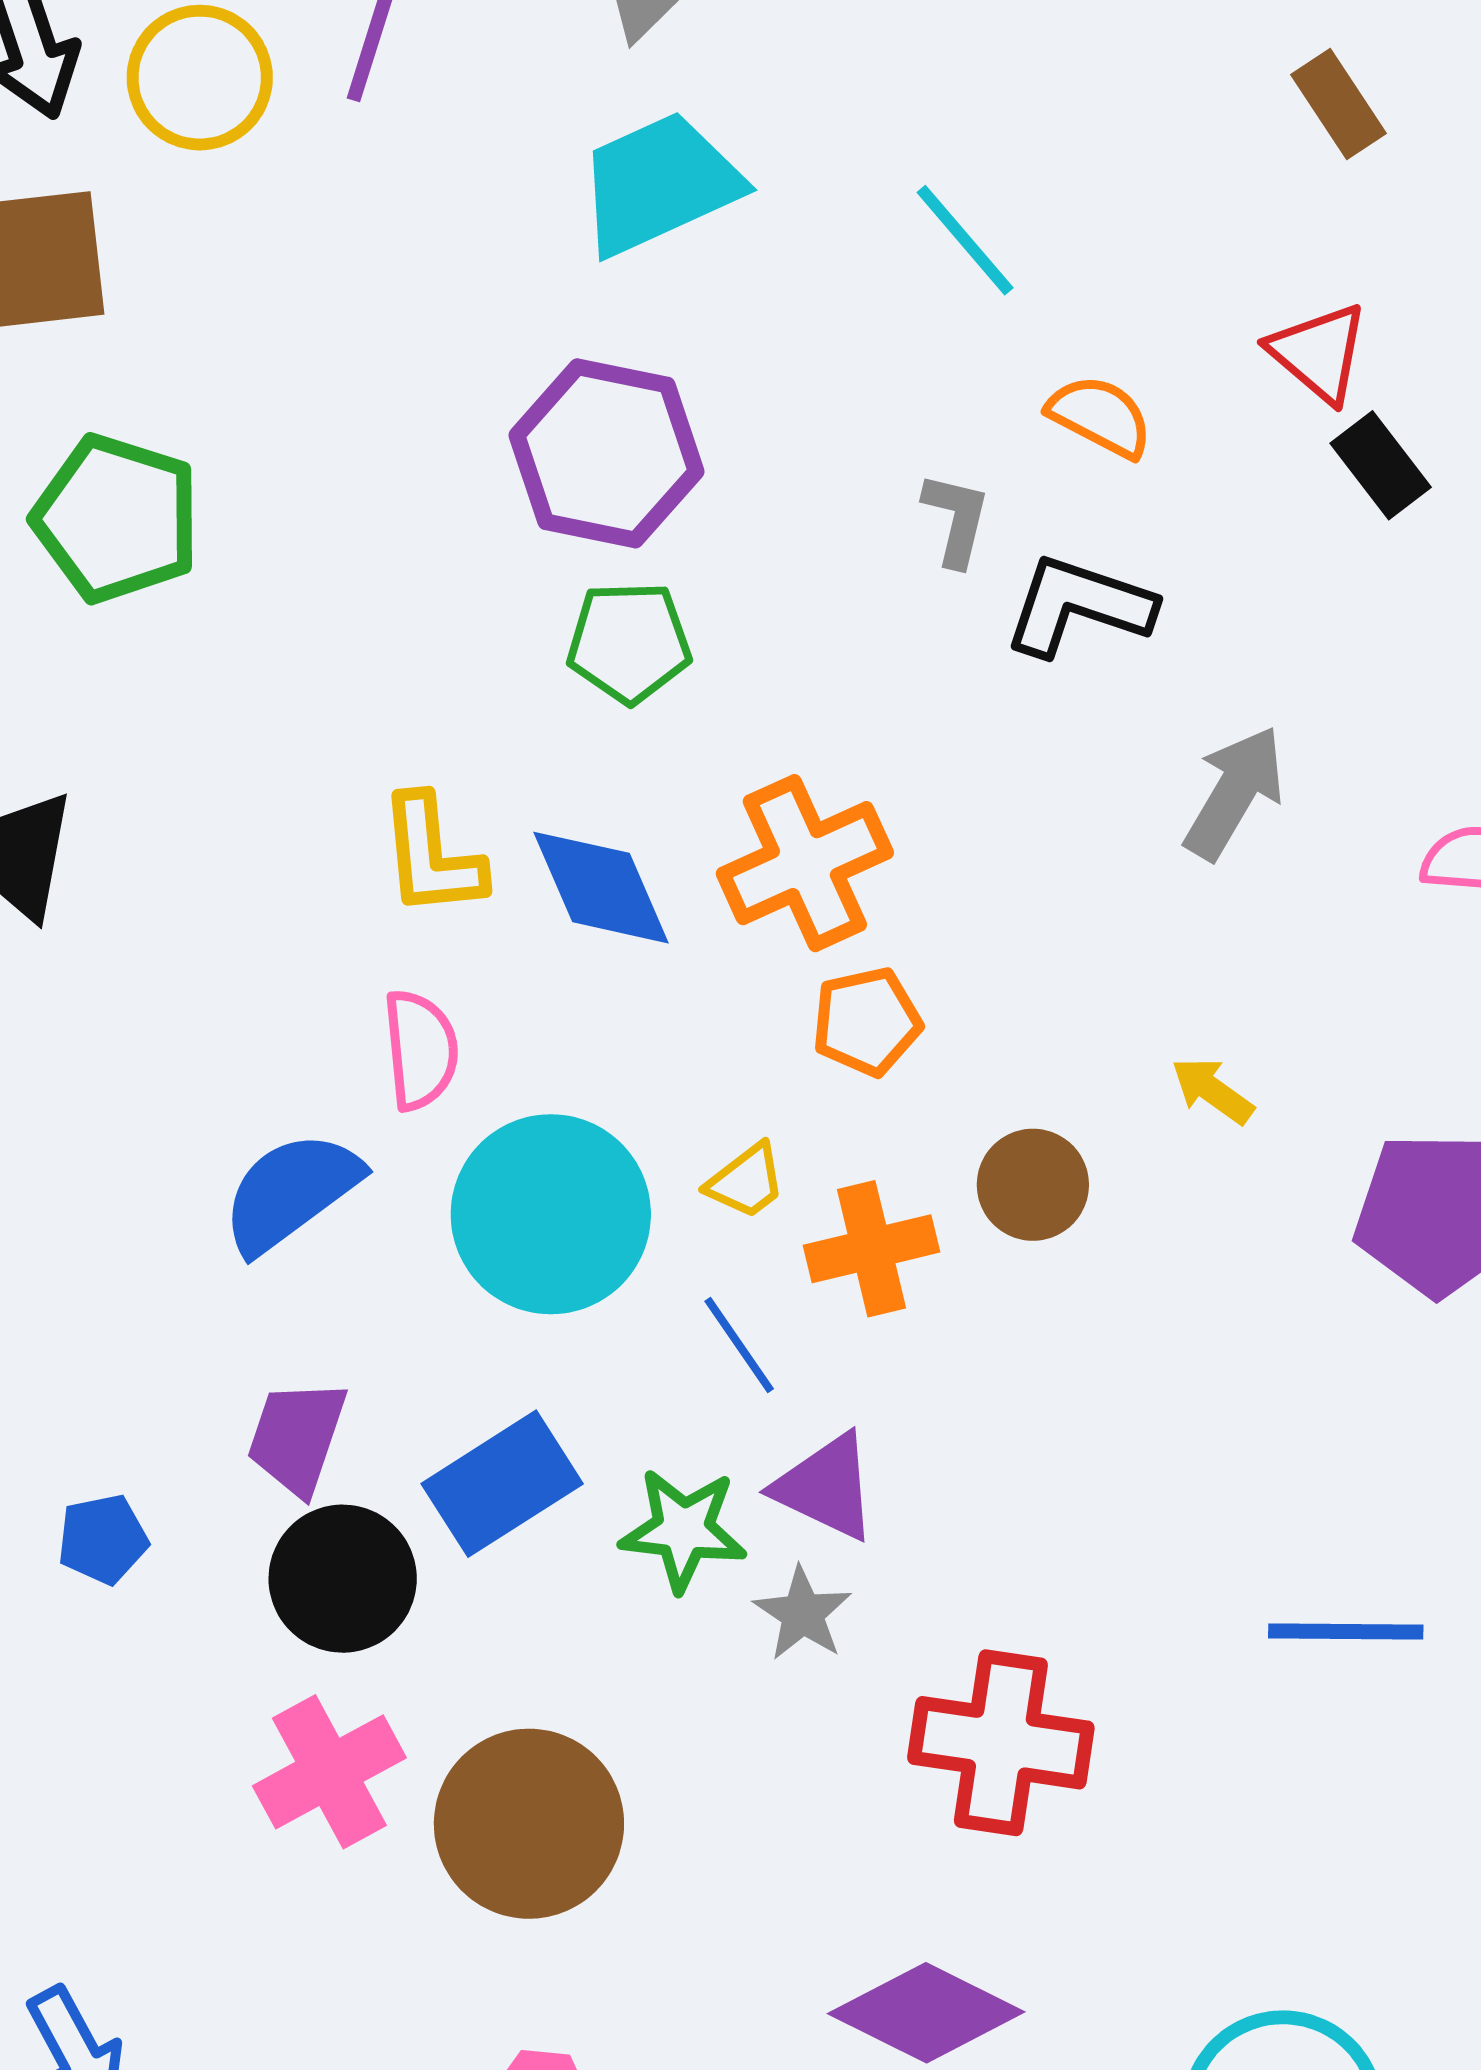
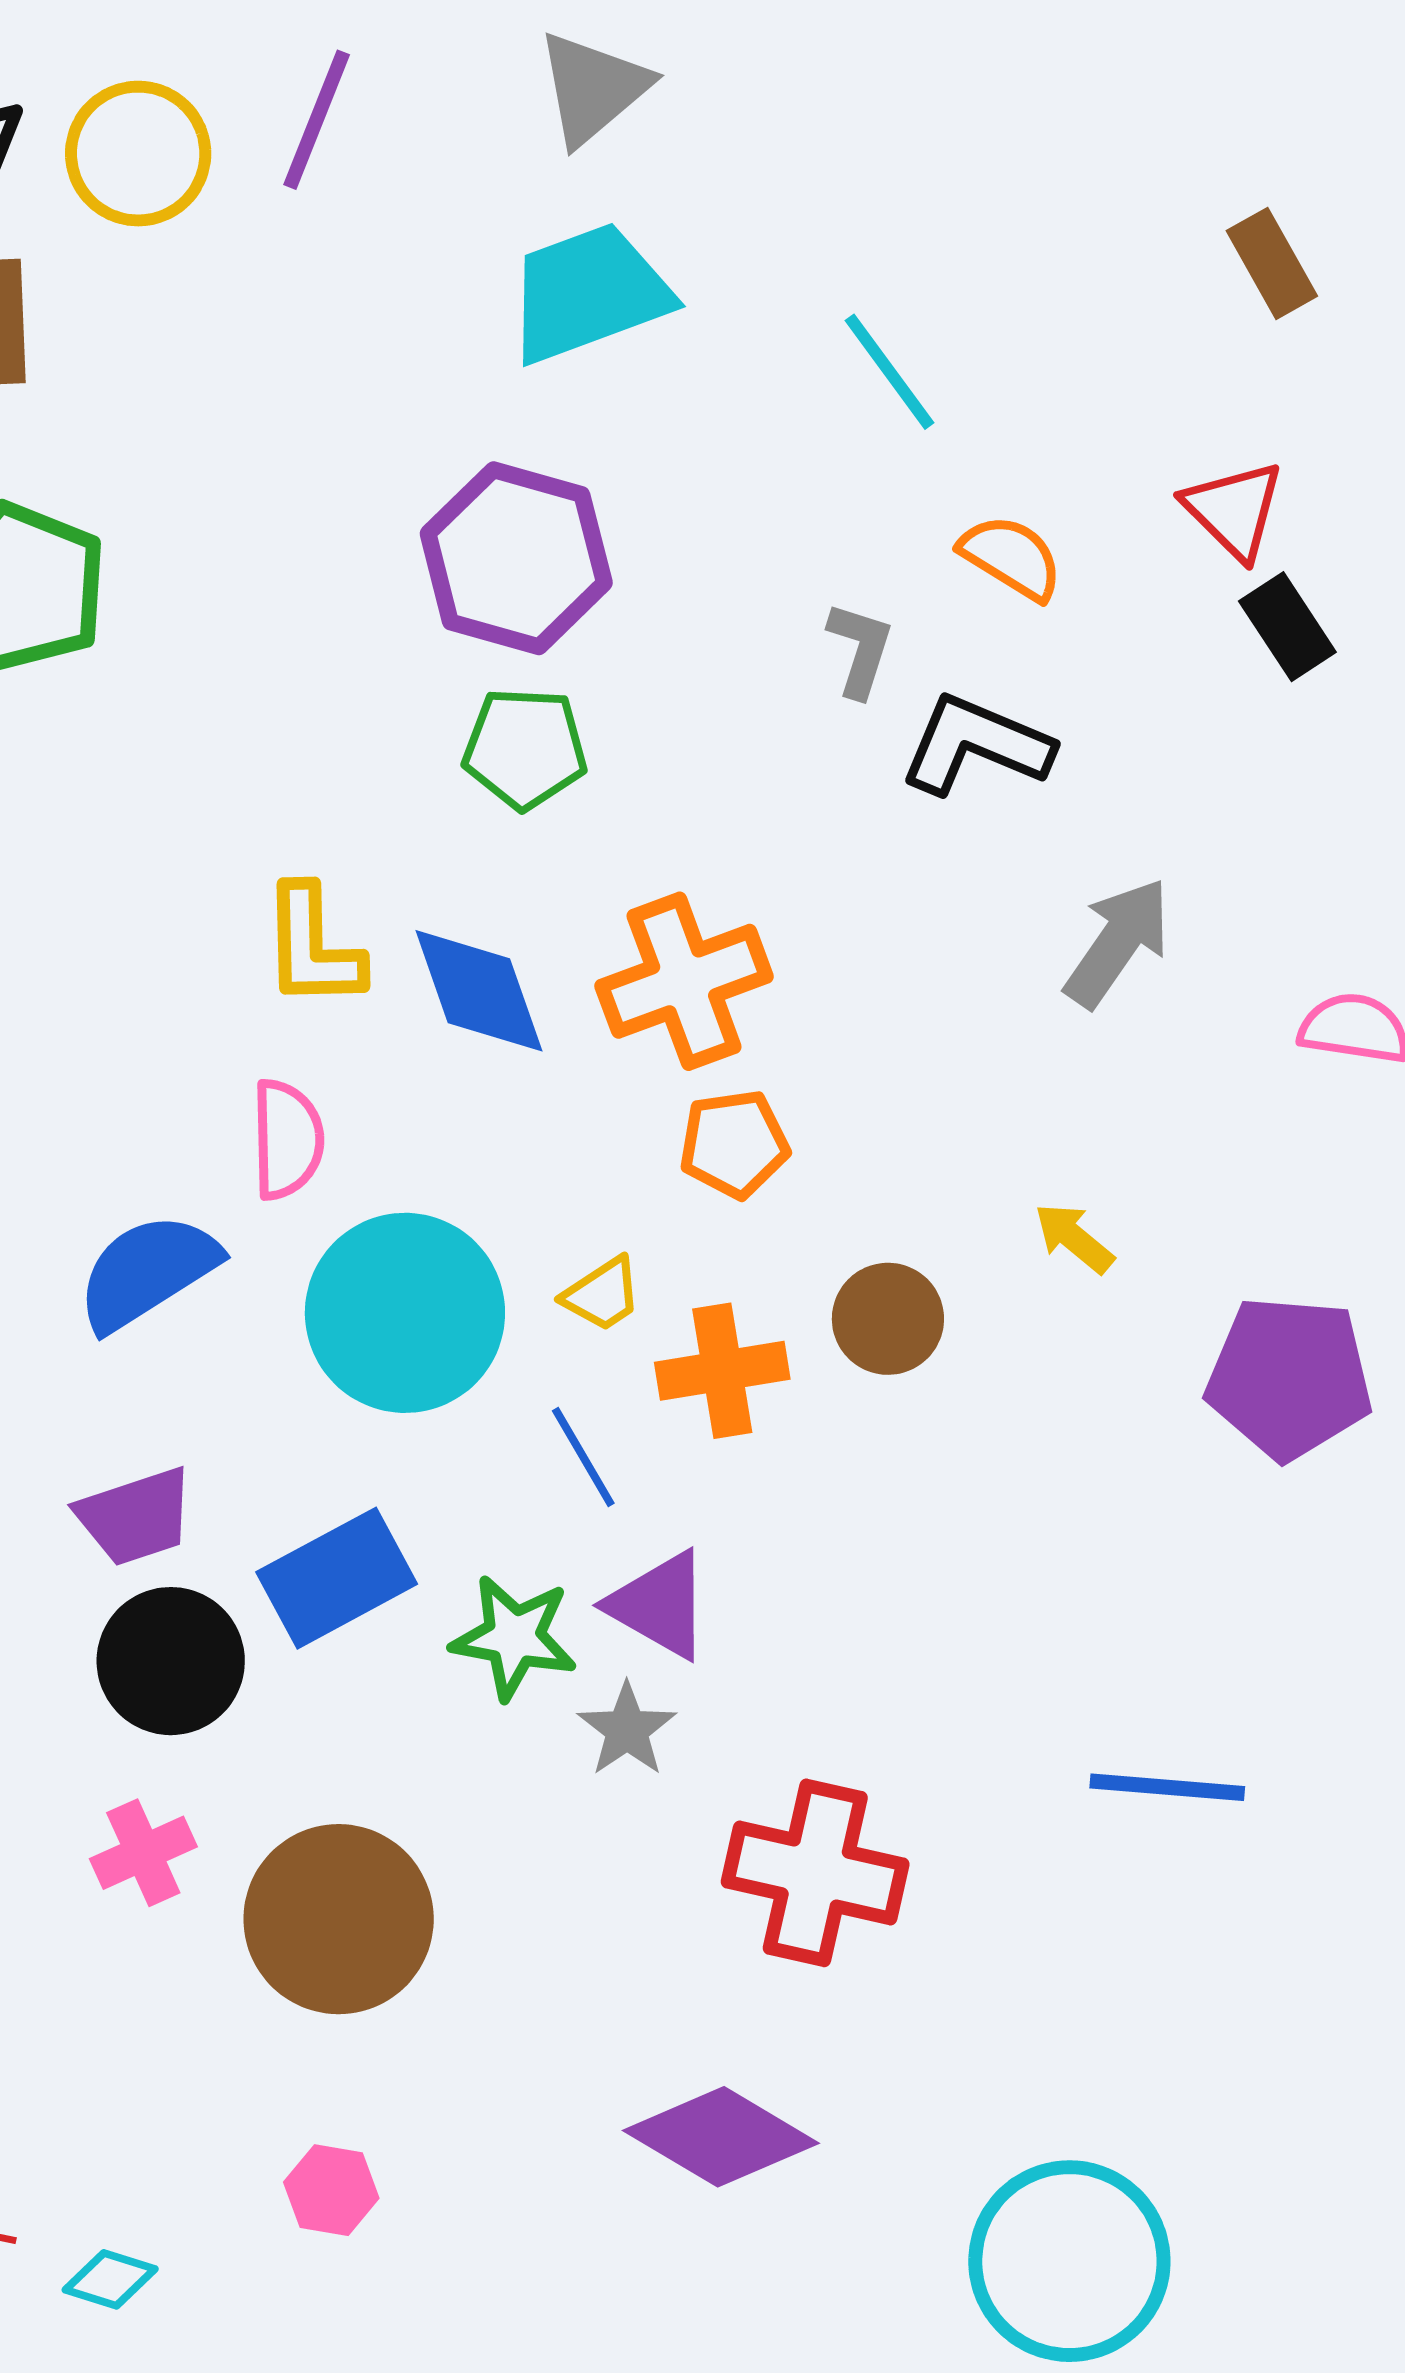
purple trapezoid: (297, 1437) -> (135, 1517), turned -131
pink cross: (329, 1772) -> (143, 1853), size x0.7

